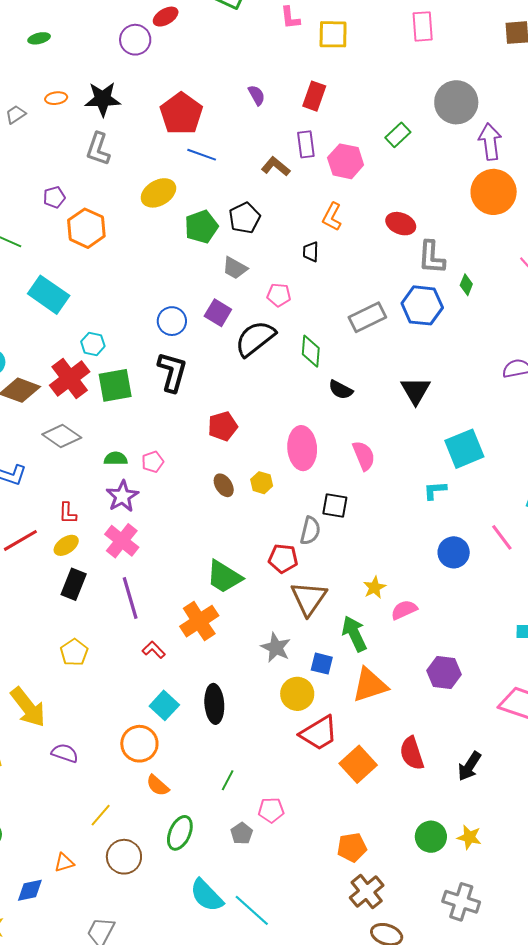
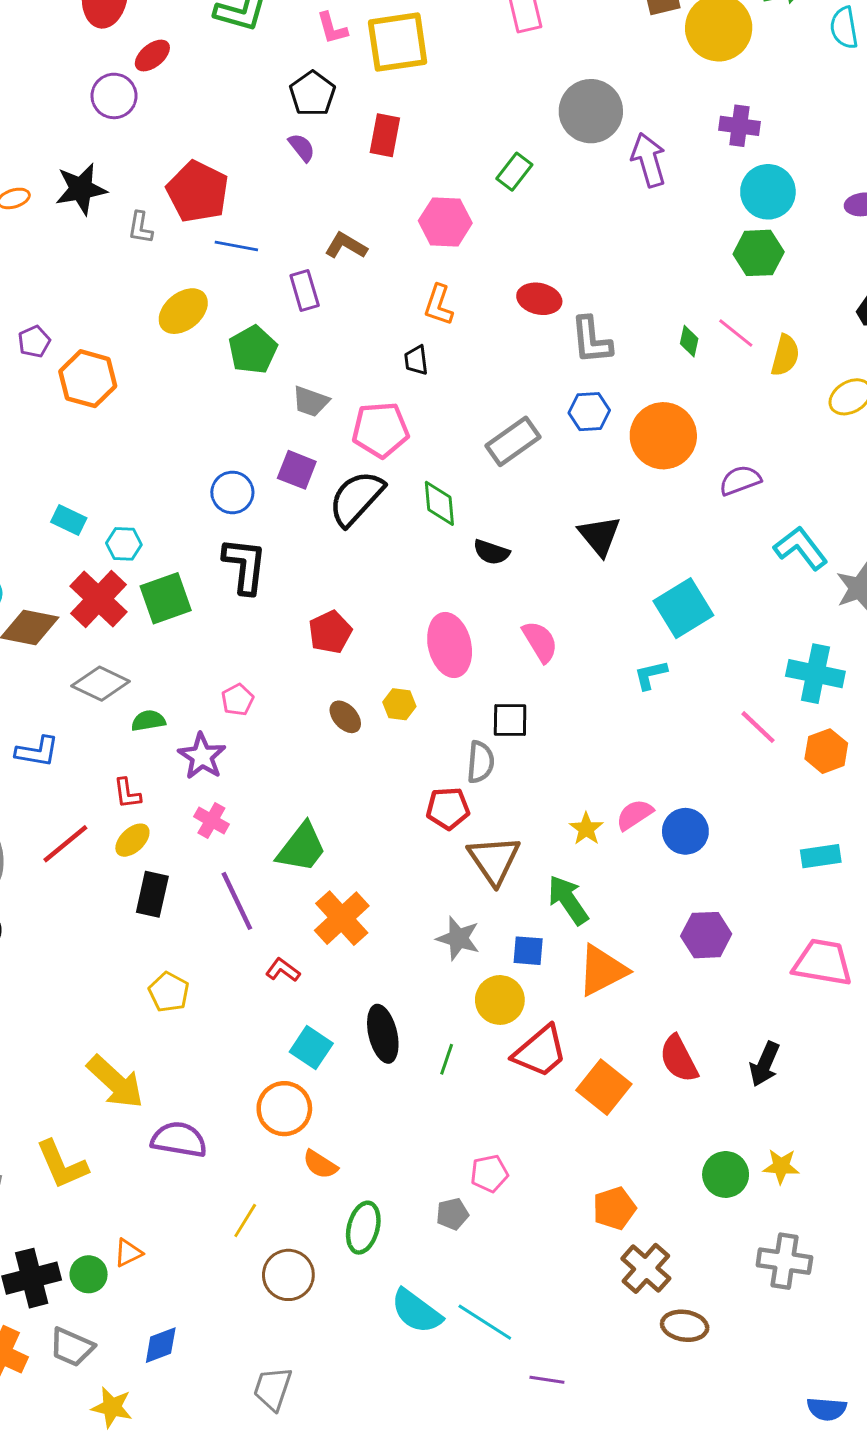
yellow square: (333, 34) -> (398, 42), size x1.4
purple rectangle: (306, 144) -> (305, 290), moved
gray L-shape: (98, 149) -> (140, 228), moved, size x0.7
orange circle: (494, 192) -> (663, 436), moved
black pentagon: (244, 218) -> (312, 94), moved
green diamond: (466, 285) -> (689, 341), moved
cyan rectangle: (49, 295) -> (69, 520), moved, size x0.6
pink pentagon: (279, 295) -> (380, 430), size x1.6
blue hexagon: (422, 305) -> (589, 412), size x0.7
green semicircle: (116, 459) -> (148, 721), moved
pink cross: (122, 541) -> (211, 820), size x0.7
blue circle: (454, 552) -> (685, 831), moved
green trapezoid: (224, 577) -> (302, 848), moved, turned -75
pink semicircle: (404, 610) -> (635, 815), moved
purple semicircle: (65, 753) -> (179, 1140), size x1.4
green line: (228, 780) -> (447, 1059), moved
gray pentagon: (242, 833) -> (452, 1214), turned 30
orange triangle: (64, 863) -> (128, 1253), moved

